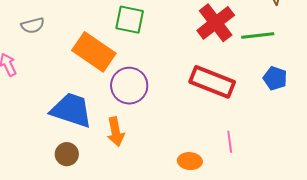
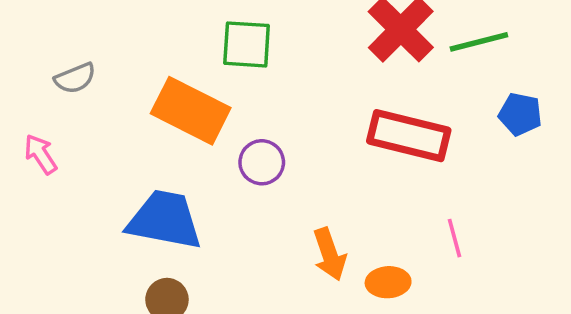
purple circle: (129, 86) -> (262, 162), size x0.7
orange arrow: (116, 132) -> (330, 254), moved

